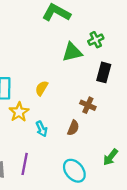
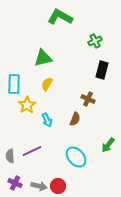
green triangle: (72, 52) -> (43, 58), moved
purple line: (25, 164) -> (32, 151), turned 54

